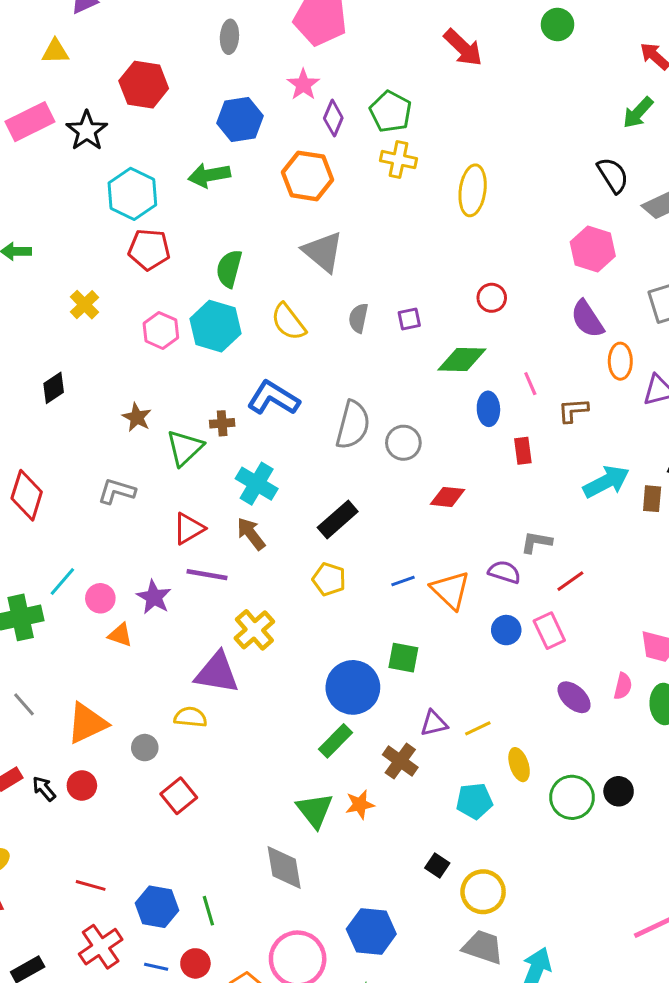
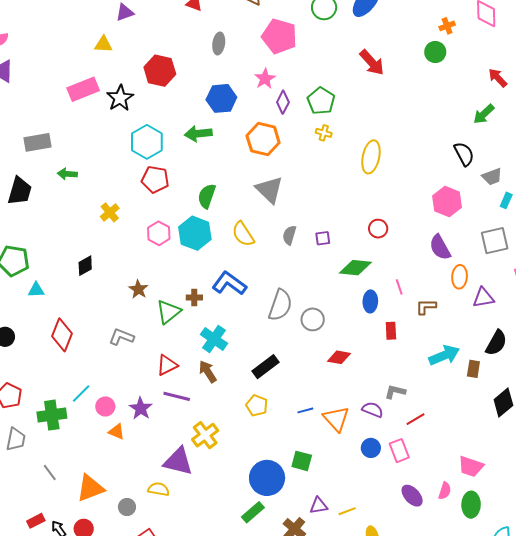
yellow cross: (398, 160) -> (324, 133), size x0.7

